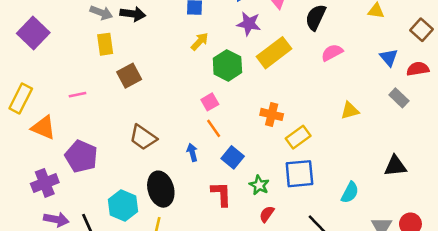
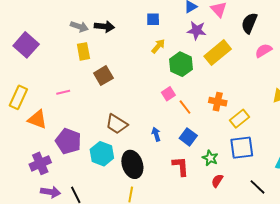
orange line: (214, 128) -> (185, 107), moved
cyan hexagon: (123, 206) -> (102, 154), moved

